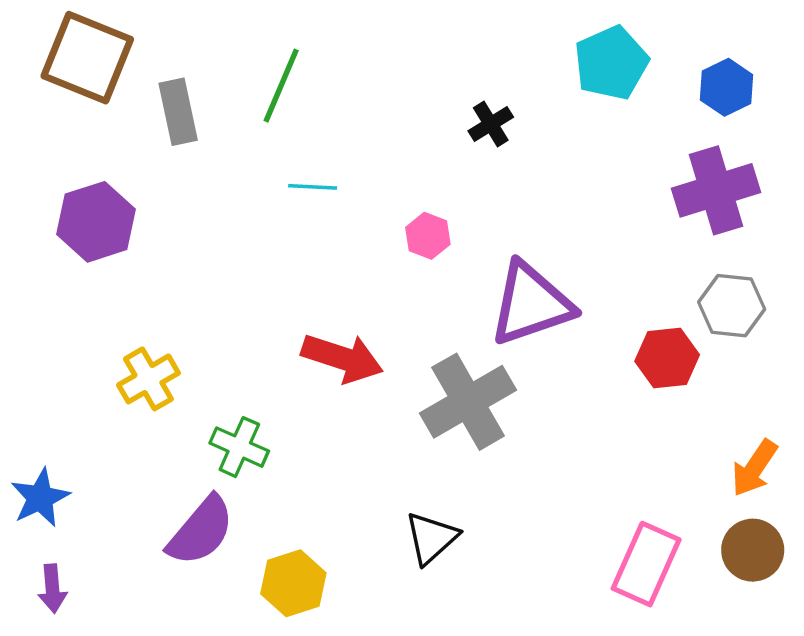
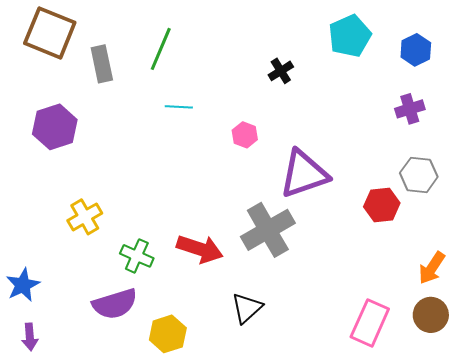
purple cross: (716, 190) -> (410, 109), size x0.6
red arrow: (342, 358) -> (200, 249), moved
purple semicircle: (201, 531) -> (115, 304), turned 33

